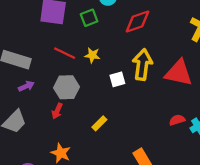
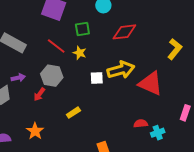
green square: (89, 18) -> (82, 29), moved
yellow arrow: (142, 65) -> (121, 70), turned 56
purple arrow: (26, 86) -> (18, 78), moved

